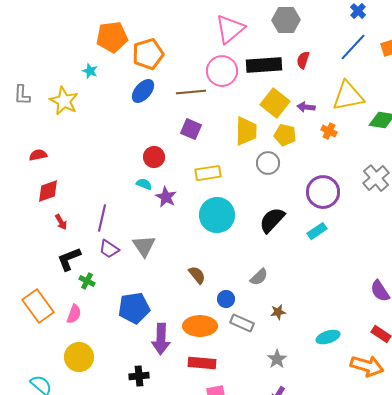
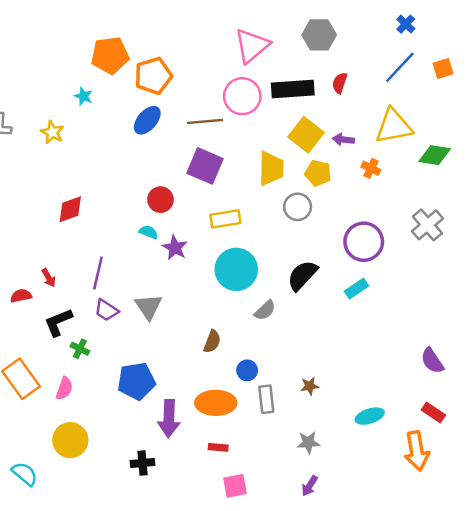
yellow star: (64, 101) -> (52, 132), size x0.7
purple square: (191, 129) -> (205, 166), size x1.4
red semicircle: (38, 155) -> (21, 296), moved
red diamond: (48, 191) -> (70, 209), moved
brown semicircle: (197, 275) -> (212, 342), turned 60
gray semicircle: (259, 277) -> (265, 310), moved
gray rectangle: (242, 323) -> (266, 399), turned 60
gray star: (277, 359) -> (308, 443), turned 30
red rectangle: (202, 363) -> (218, 447), size x0.6
orange arrow: (367, 366) -> (417, 451), turned 64

